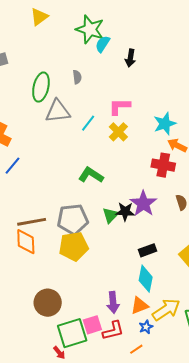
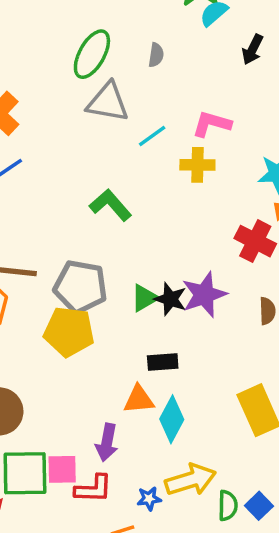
yellow cross: (118, 132) -> (197, 165), turned 30
green L-shape: (91, 175) -> (110, 205), moved
black rectangle: (148, 250) -> (163, 362), moved
orange triangle: (140, 306) -> (139, 399), moved

